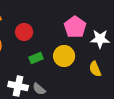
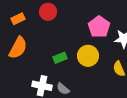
red circle: (24, 32) -> (48, 12), moved

